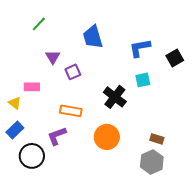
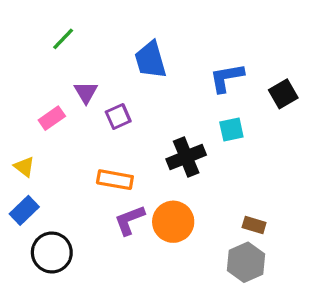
pink rectangle: (32, 87) -> (52, 118), moved, turned -35
black cross: (115, 97) -> (186, 157), turned 30
purple L-shape: (57, 136) -> (129, 220), moved

